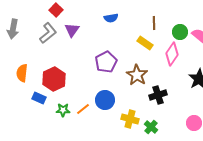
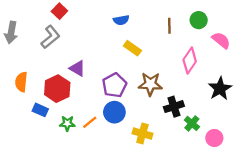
purple triangle: (72, 30) -> (77, 68), moved, turned -35
green circle: (180, 32) -> (199, 20), moved
yellow rectangle: (145, 43) -> (132, 48), moved
purple pentagon: (106, 62) -> (114, 85), moved
brown star: (137, 75) -> (150, 84), turned -30
green cross: (151, 127) -> (192, 123), moved

